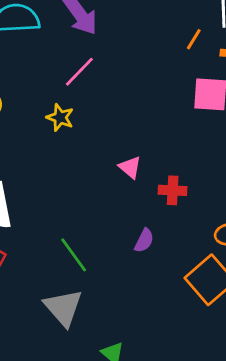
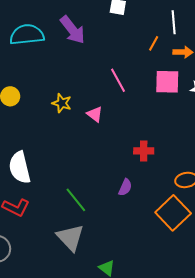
pink line: (79, 72) -> (118, 80), moved, turned -70
pink triangle: (130, 167) -> (95, 114), moved

